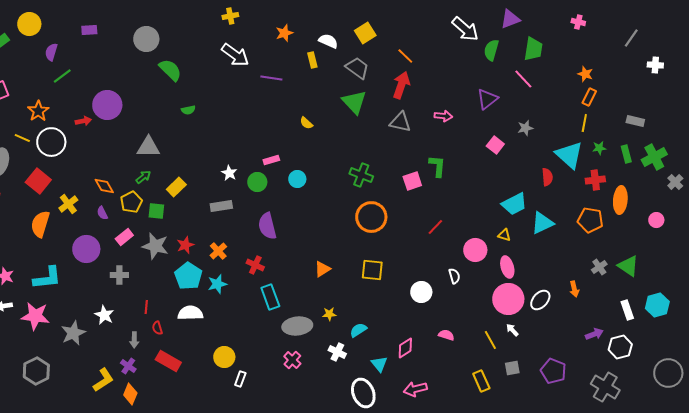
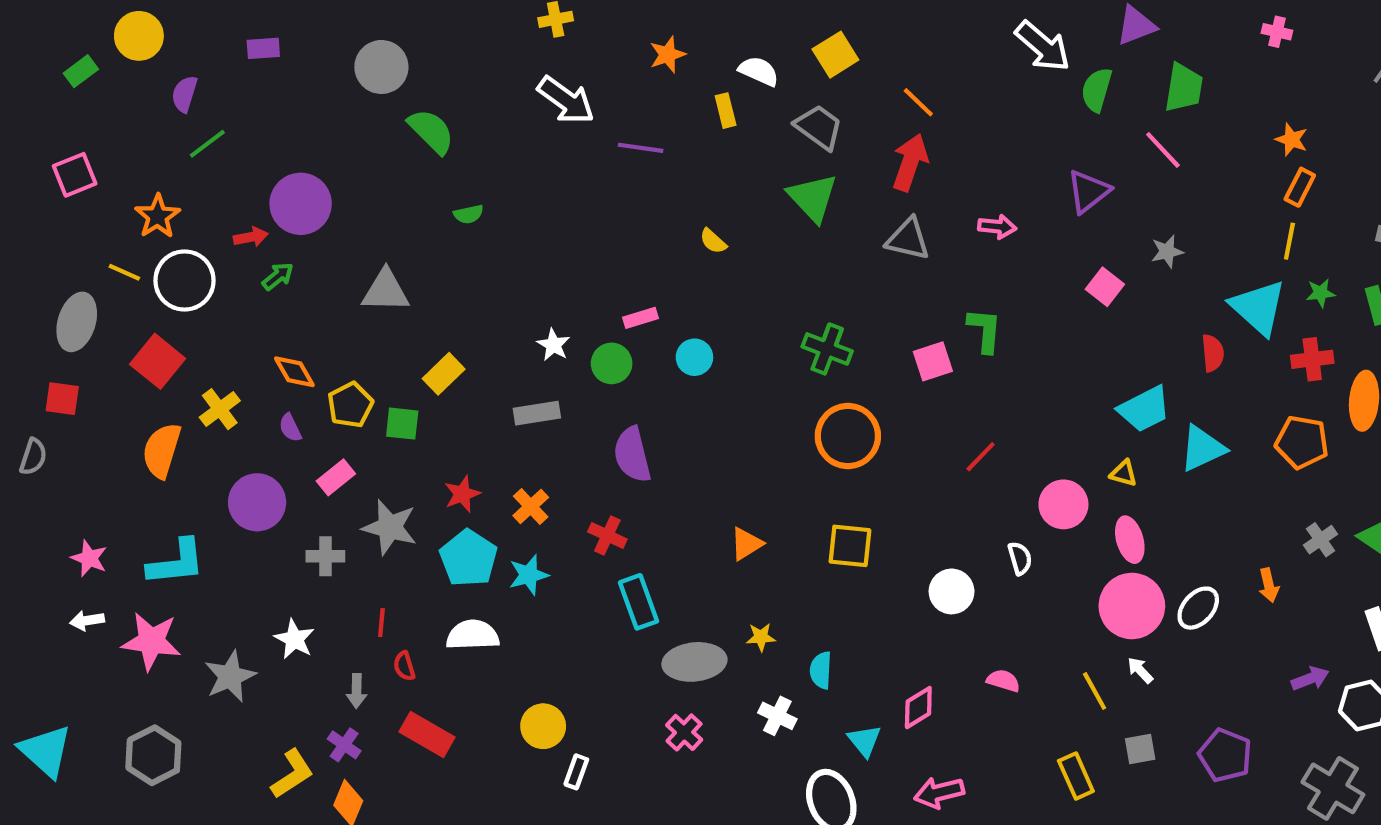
green arrow: (143, 177) -> (278, 276), moved
gray star: (155, 246) -> (390, 527), moved
cyan semicircle: (358, 330) -> (821, 670), turned -54

